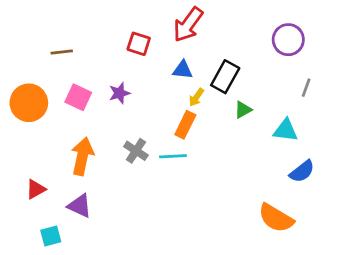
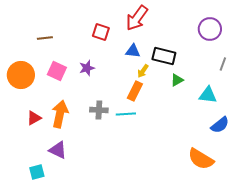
black rectangle: (225, 77) -> (164, 56), turned 75
gray cross: (136, 151) -> (99, 110), turned -30
red triangle: (36, 189) -> (34, 118), moved

